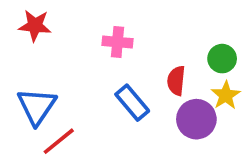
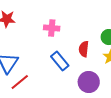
purple circle: (196, 119) -> (89, 82), moved

